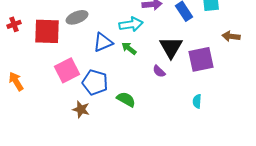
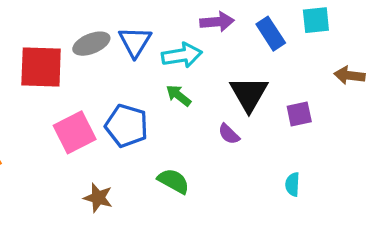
blue triangle: (103, 42) -> (135, 42), moved, turned -35
purple square: (201, 59) -> (299, 114), size x0.6
blue pentagon: (95, 82) -> (127, 126), moved

